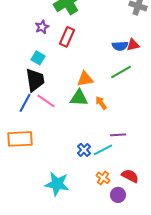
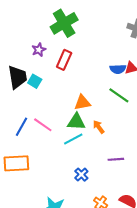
green line: (121, 72) -> (119, 95), turned 65
black trapezoid: (35, 80) -> (17, 77), moved
cyan line: (103, 150) -> (73, 139), moved

